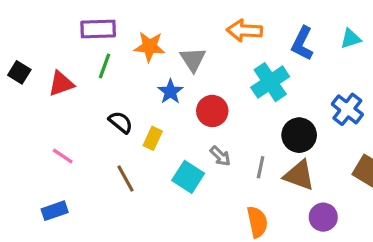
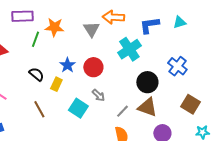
blue L-shape: (302, 43) -> (149, 25), turned 55
gray triangle: (193, 60) -> (91, 29), moved
green line: (105, 66) -> (35, 39), moved
blue star: (170, 92) -> (67, 65), moved
gray line: (261, 167) -> (122, 111), moved, turned 32

